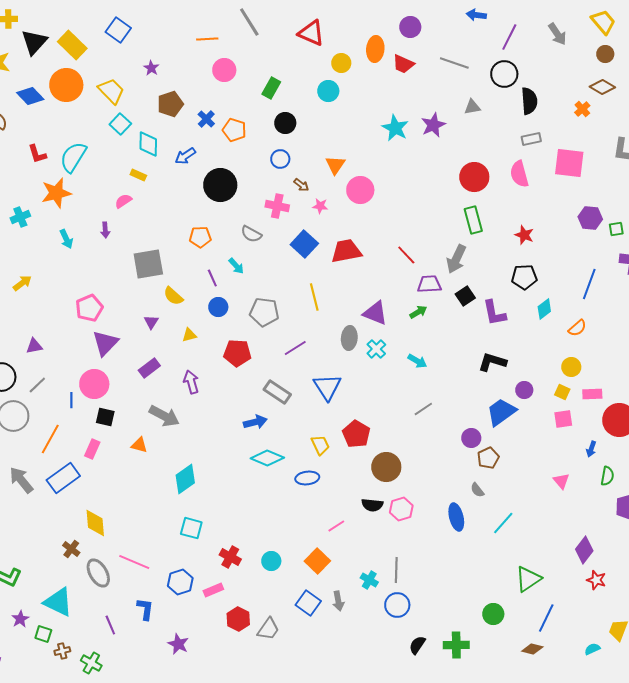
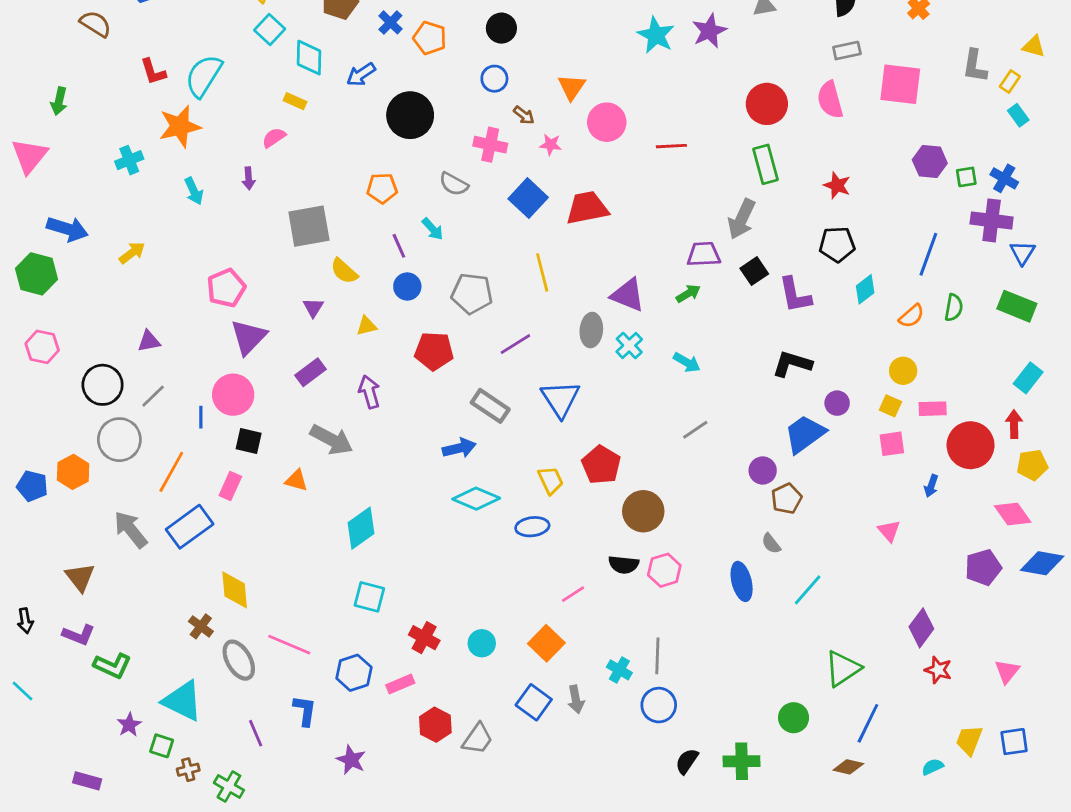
red line: (406, 255) -> (671, 146), moved, turned -50
green semicircle: (607, 476) -> (954, 308), moved

